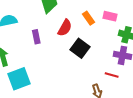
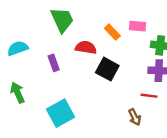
red semicircle: (65, 28) -> (86, 47), turned -102
cyan square: (19, 79) -> (60, 113), moved

